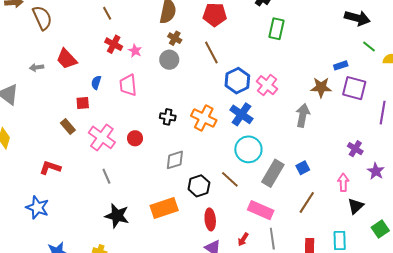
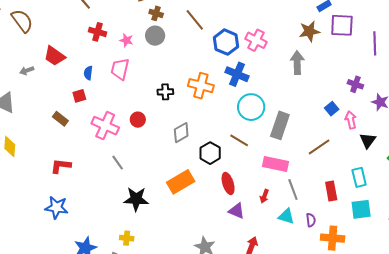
pink star: (135, 51) -> (126, 40), moved
pink trapezoid: (128, 85) -> (120, 69), turned 30
brown rectangle: (68, 126) -> (60, 119), moved
blue square: (303, 168) -> (332, 109), moved
brown line: (307, 202) -> (319, 147), turned 35

